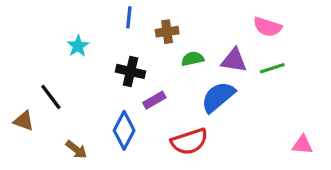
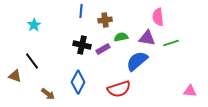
pink semicircle: (267, 27) -> (158, 17), moved, turned 66
cyan star: (78, 46) -> (34, 25), moved
purple rectangle: (154, 100) -> (103, 49), moved

